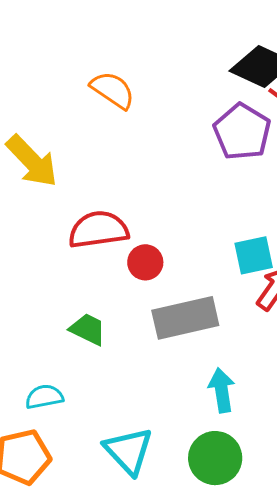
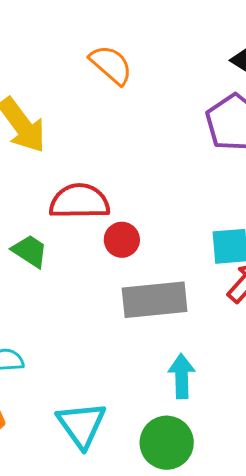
green trapezoid: (88, 329) -> (30, 251), moved

